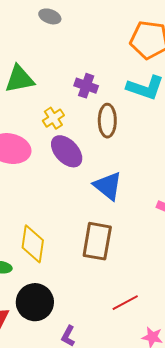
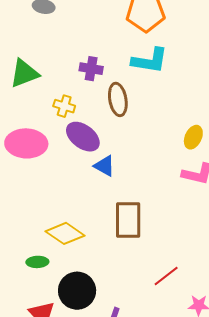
yellow cross: (53, 118) -> (64, 106), turned -30
blue triangle: (108, 186) -> (104, 166), moved, size x0.7
yellow diamond: (33, 244) -> (65, 233), turned -54

